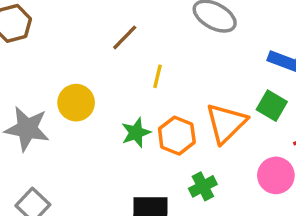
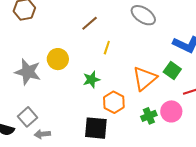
orange hexagon: (177, 136) -> (114, 102), moved
green cross: (203, 186) -> (149, 116), moved

